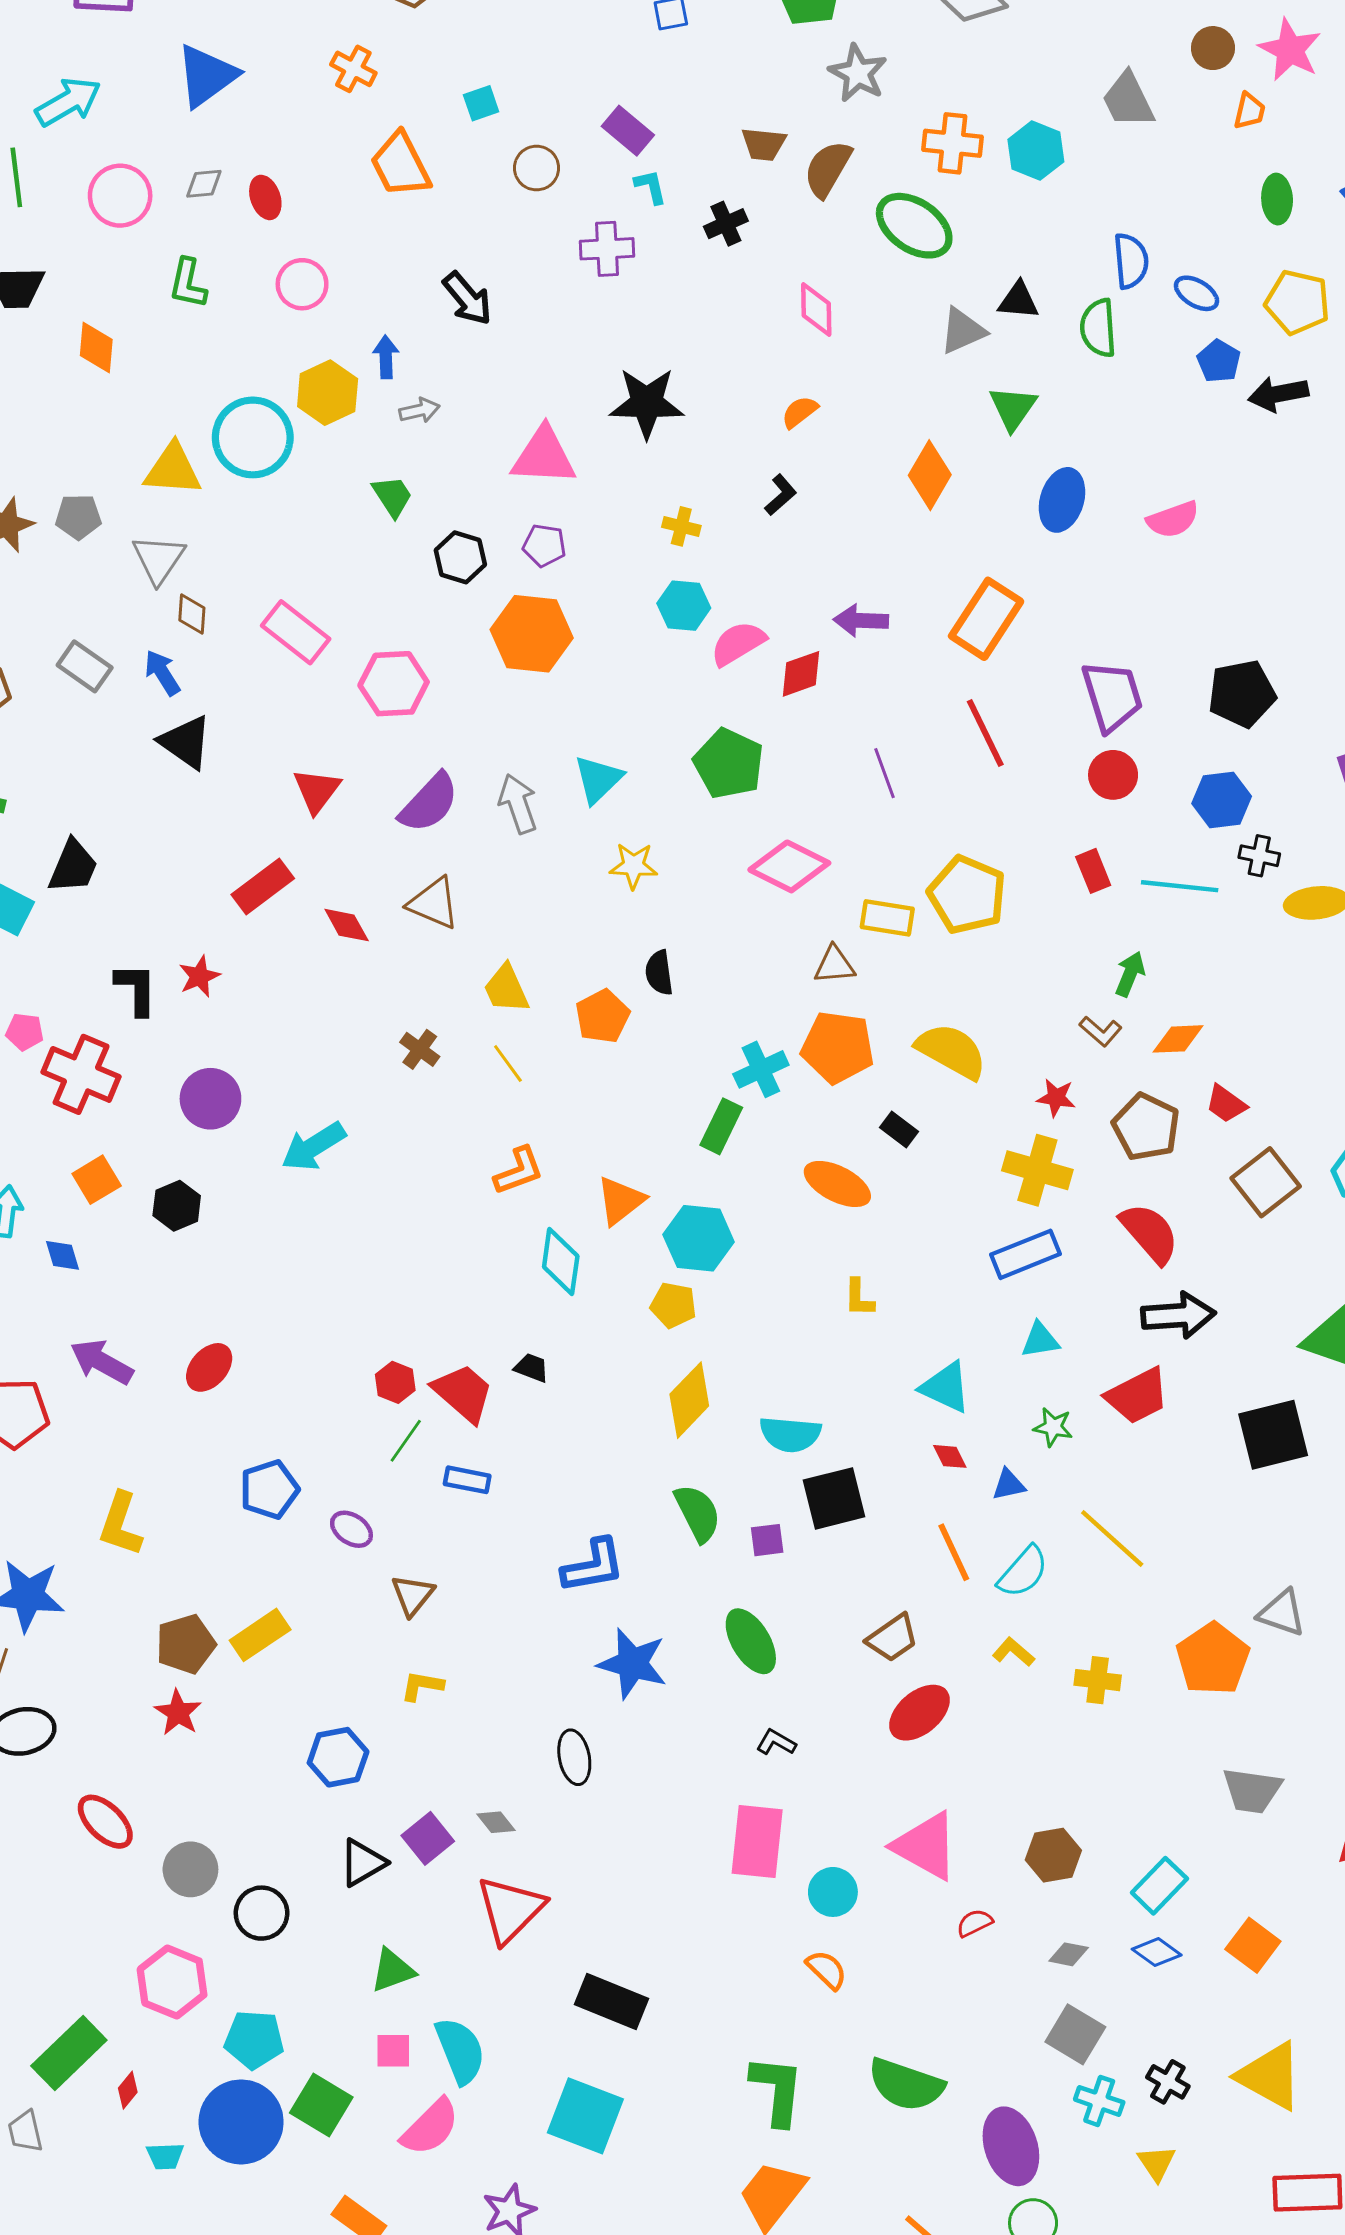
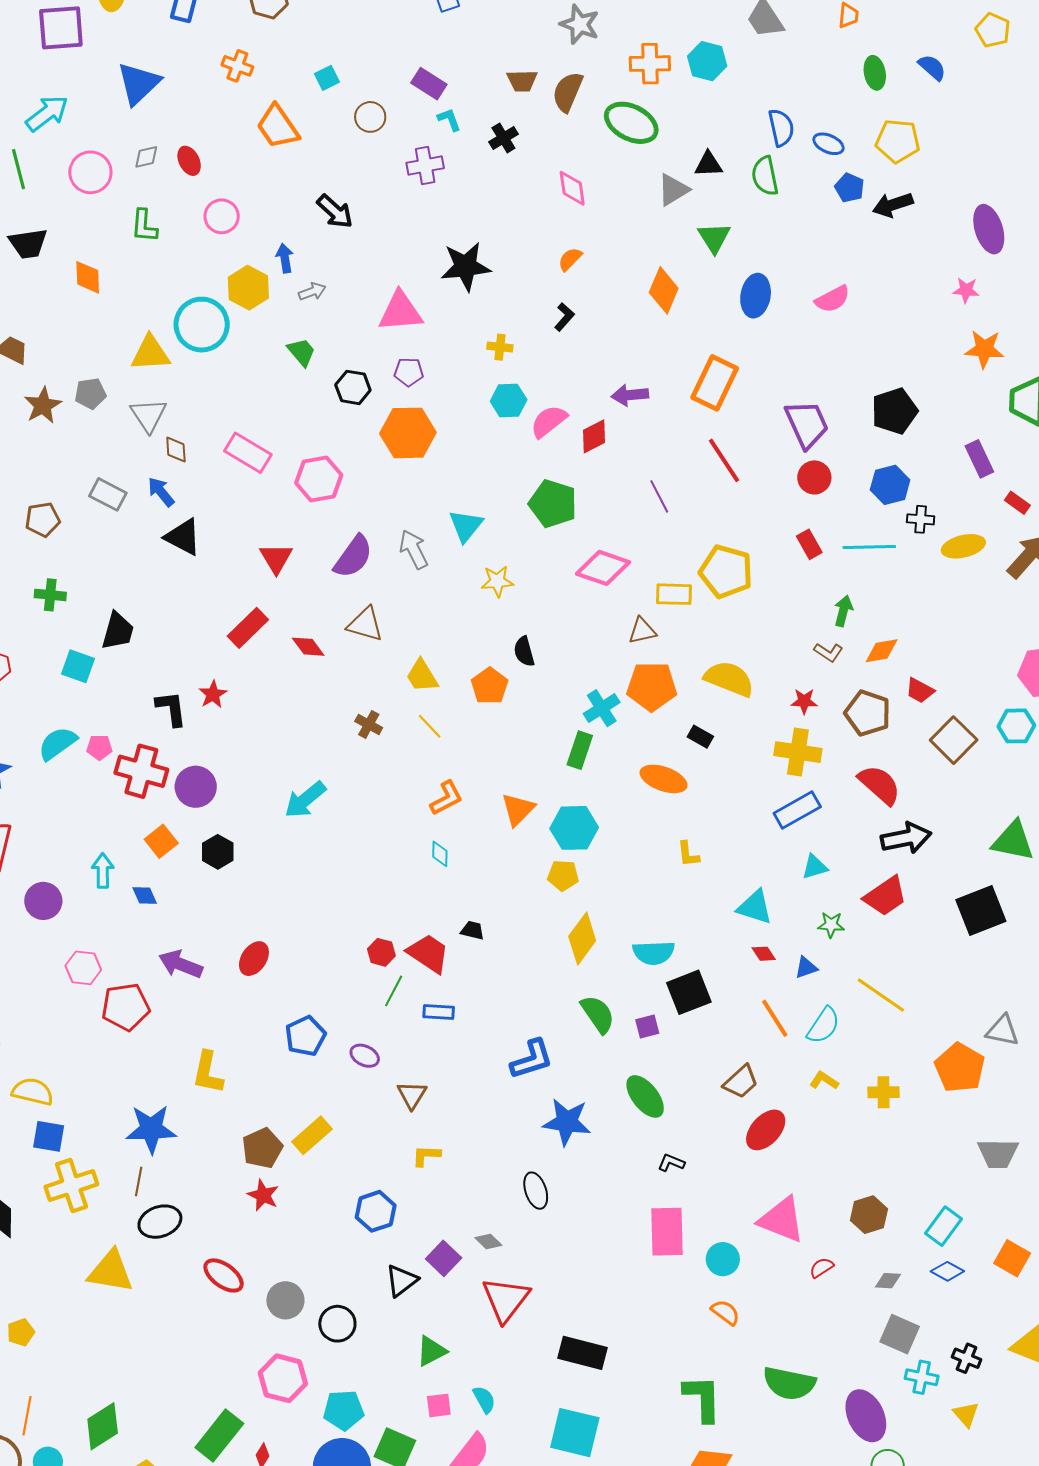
purple circle: (210, 1099) -> (196, 787), moved
cyan diamond: (561, 1261) -> (440, 854), moved, size x0.6
cyan semicircle: (460, 2051) -> (484, 1399), size x0.6

